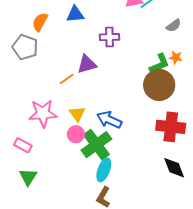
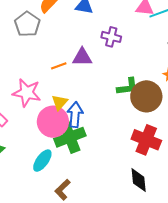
green L-shape: (159, 64) -> (127, 87), moved
blue arrow: (109, 120) -> (75, 115), moved, turned 55
pink circle: (76, 134) -> (53, 122), size x1.8
cyan ellipse: (104, 170) -> (42, 161), moved

